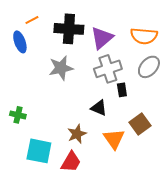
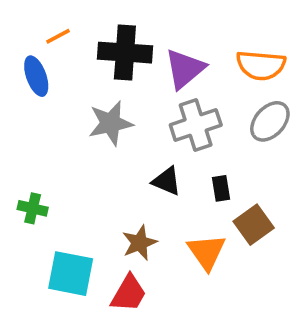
black rectangle: (122, 90) -> (221, 188), moved
black triangle: (99, 108) -> (167, 181), moved

